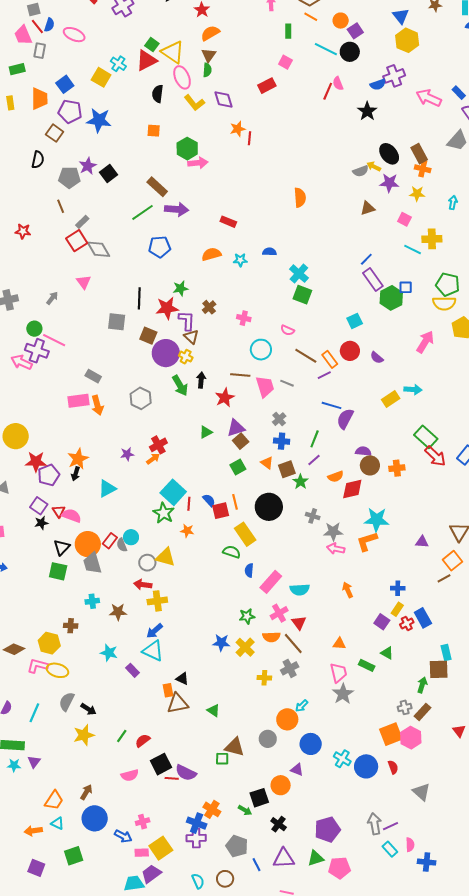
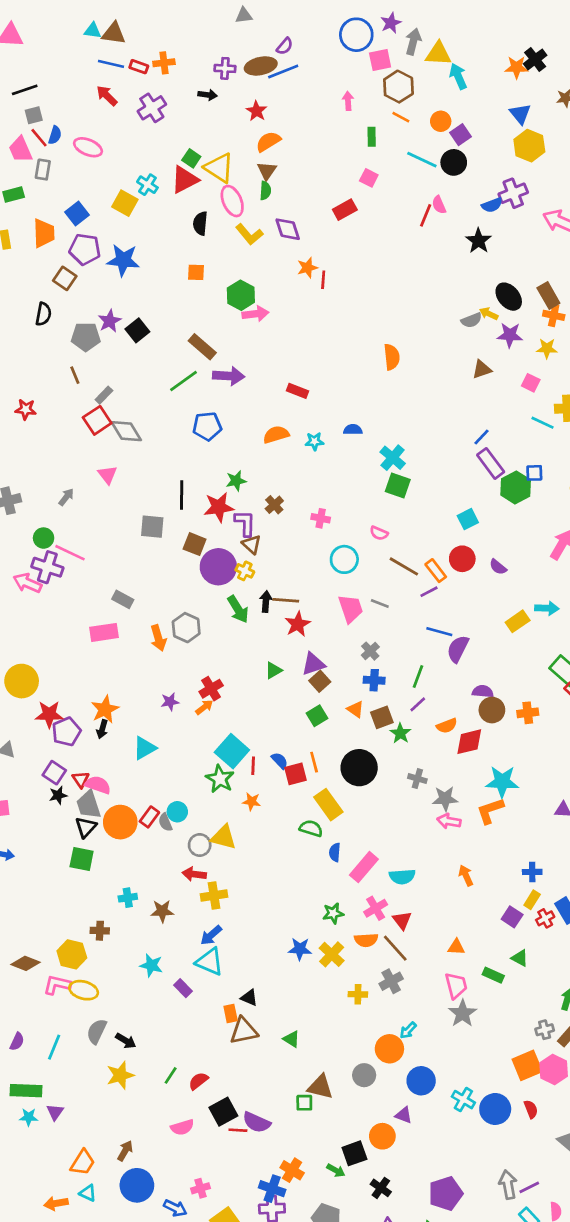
brown line: (240, 375) -> (286, 600), moved
orange arrow: (97, 405) -> (158, 638), moved
gray trapezoid: (92, 563) -> (89, 805), moved

